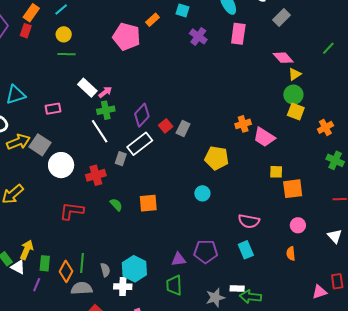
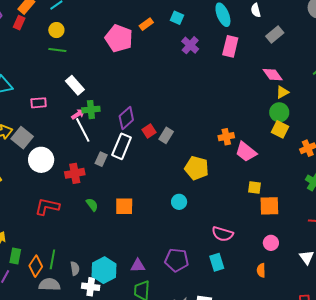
pink arrow: (105, 92) -> (78, 114), moved
white rectangle: (140, 144) -> (122, 146), turned -35
purple triangle: (179, 259) -> (138, 266), moved

